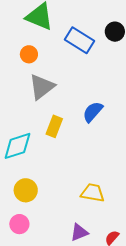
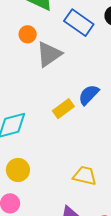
gray triangle: (42, 87) -> (49, 54), moved
yellow rectangle: (54, 126) -> (63, 109), moved, turned 30

